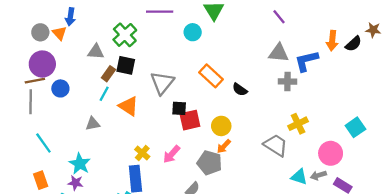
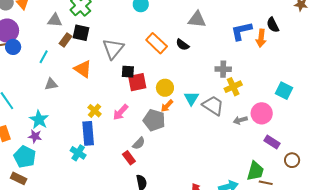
orange arrow: (332, 41) -> (261, 38), moved
black semicircle: (353, 44) -> (273, 25), moved, turned 105
gray triangle: (279, 53) -> (197, 19), moved
gray cross: (287, 81) -> (223, 69), moved
blue circle: (60, 88) -> (13, 47), moved
black semicircle: (240, 90) -> (182, 45), moved
cyan line: (104, 94) -> (44, 57), moved
cyan square: (355, 127) -> (284, 91), turned -30
gray arrow: (318, 175) -> (240, 120), moved
cyan triangle: (299, 177) -> (191, 98), moved, turned 42

